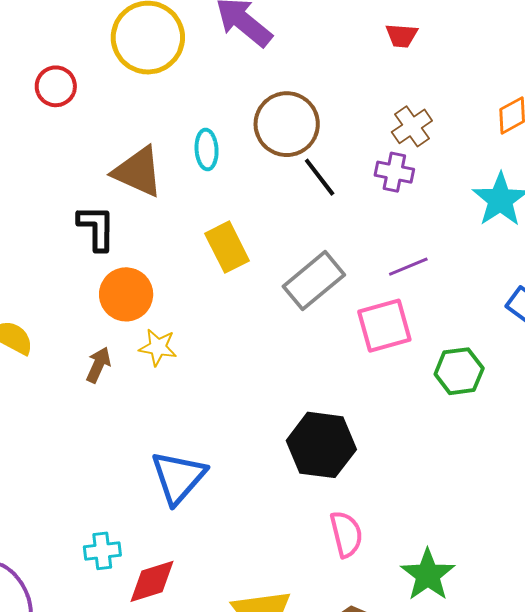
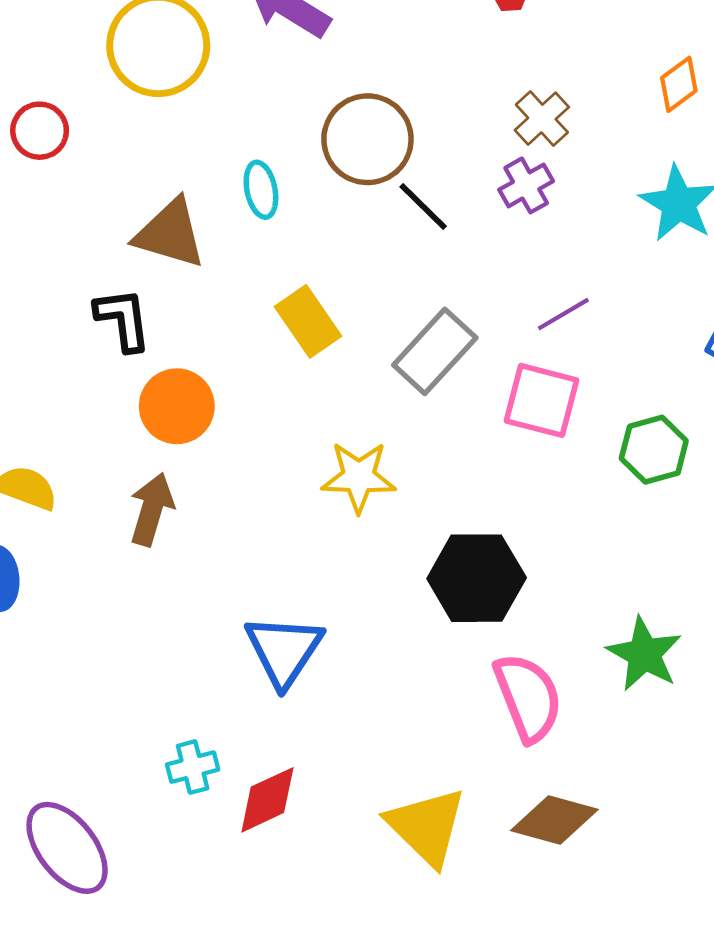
purple cross: (394, 172) -> (526, 185), turned -33
pink square: (384, 326) -> (542, 400), turned 38
yellow star: (158, 347) -> (359, 477), moved, size x1.4
brown arrow: (98, 365) -> (152, 509), size x1.4
pink semicircle: (346, 534) -> (528, 697), size x1.4
green star: (428, 575) -> (644, 654), moved

